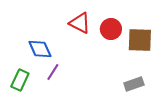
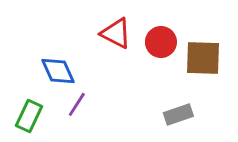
gray rectangle: (134, 84) -> (178, 114), moved

